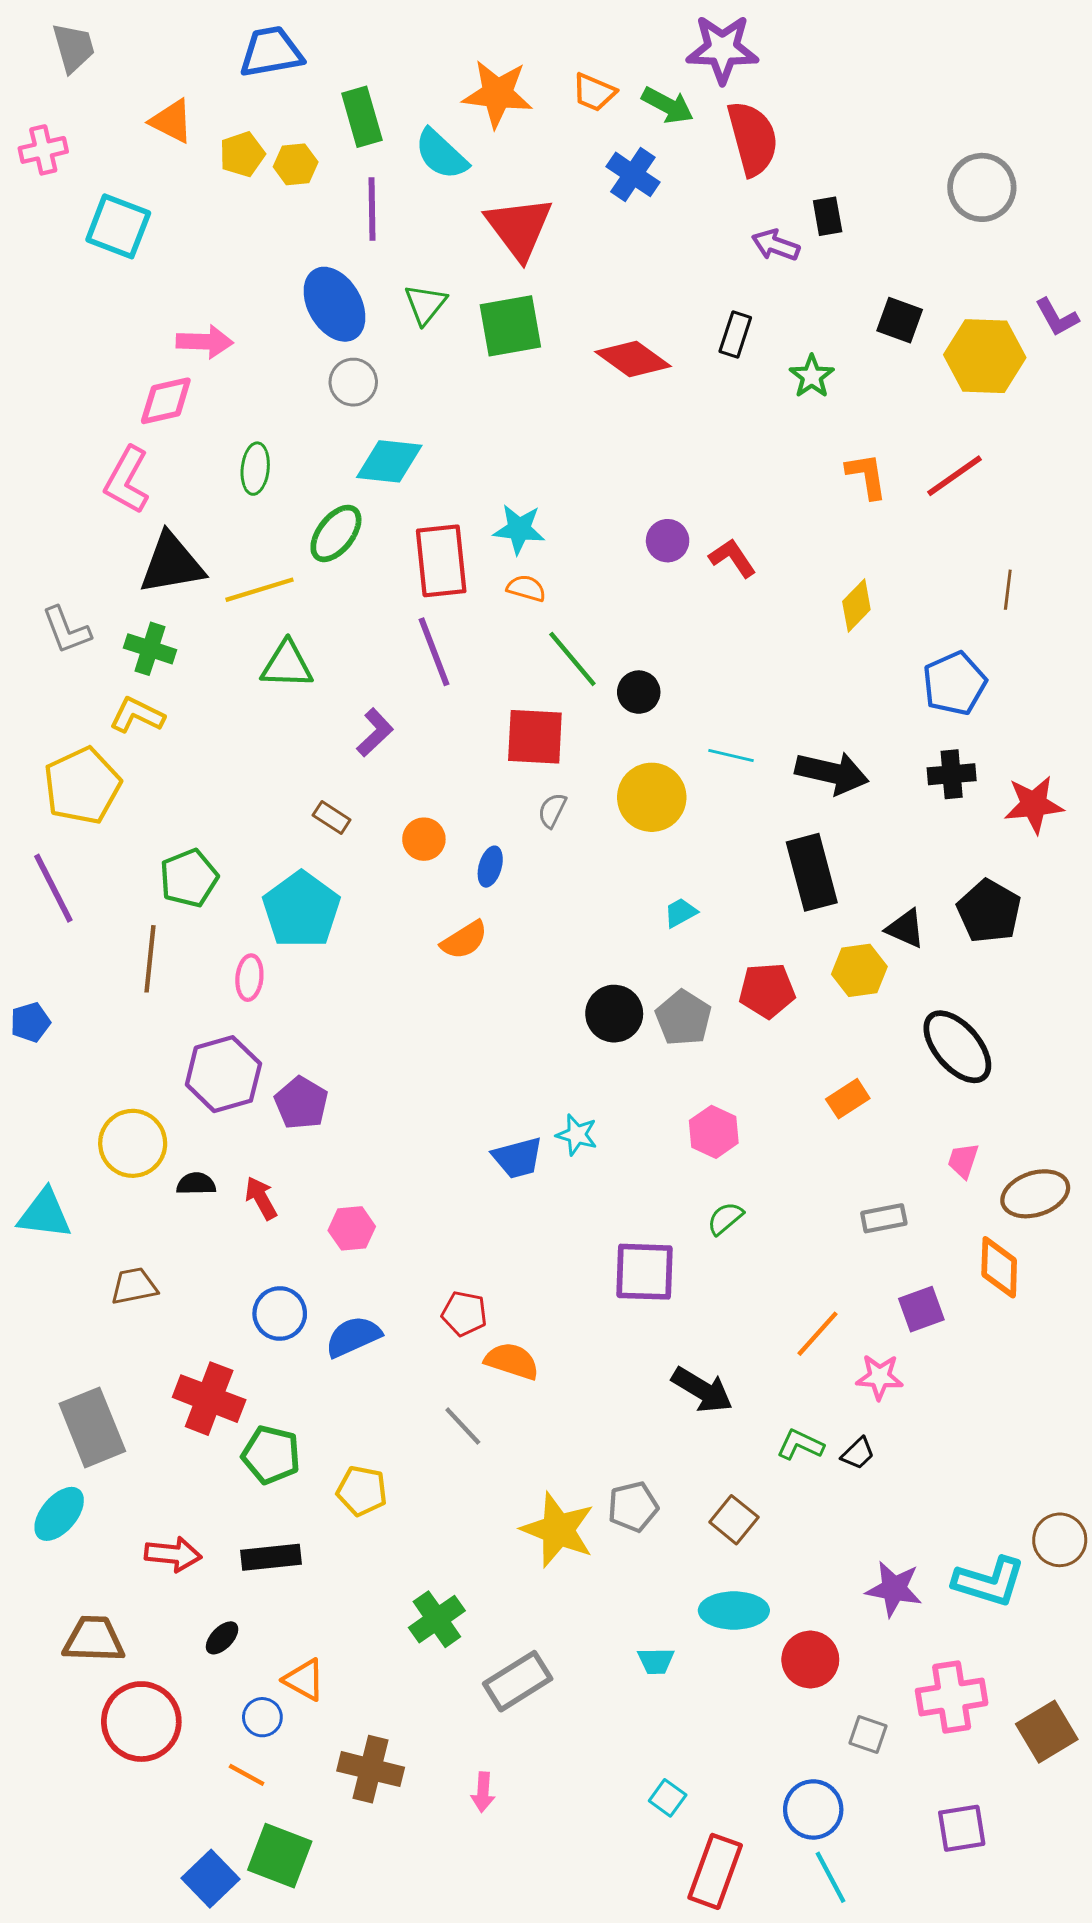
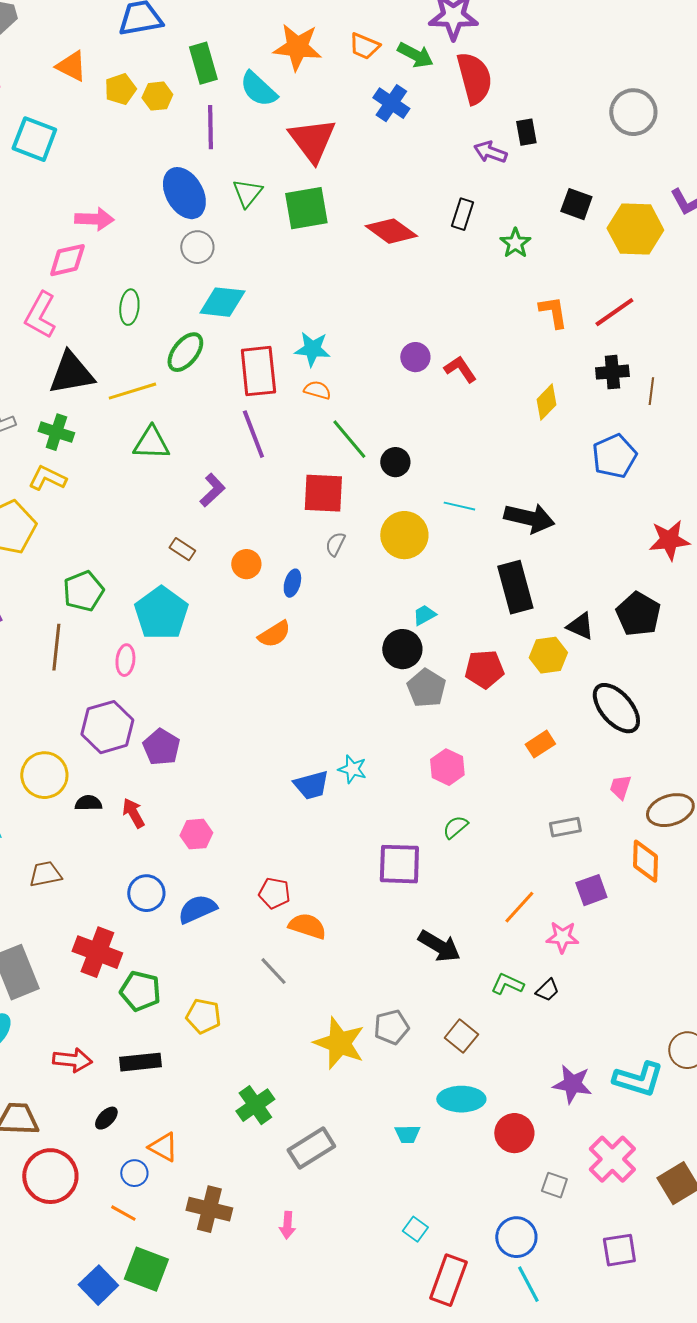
black cross: (952, 774) -> (612, 372), moved
black circle: (614, 1014) -> (402, 649), moved
pink cross: (952, 1697) -> (612, 1159), turned -36

